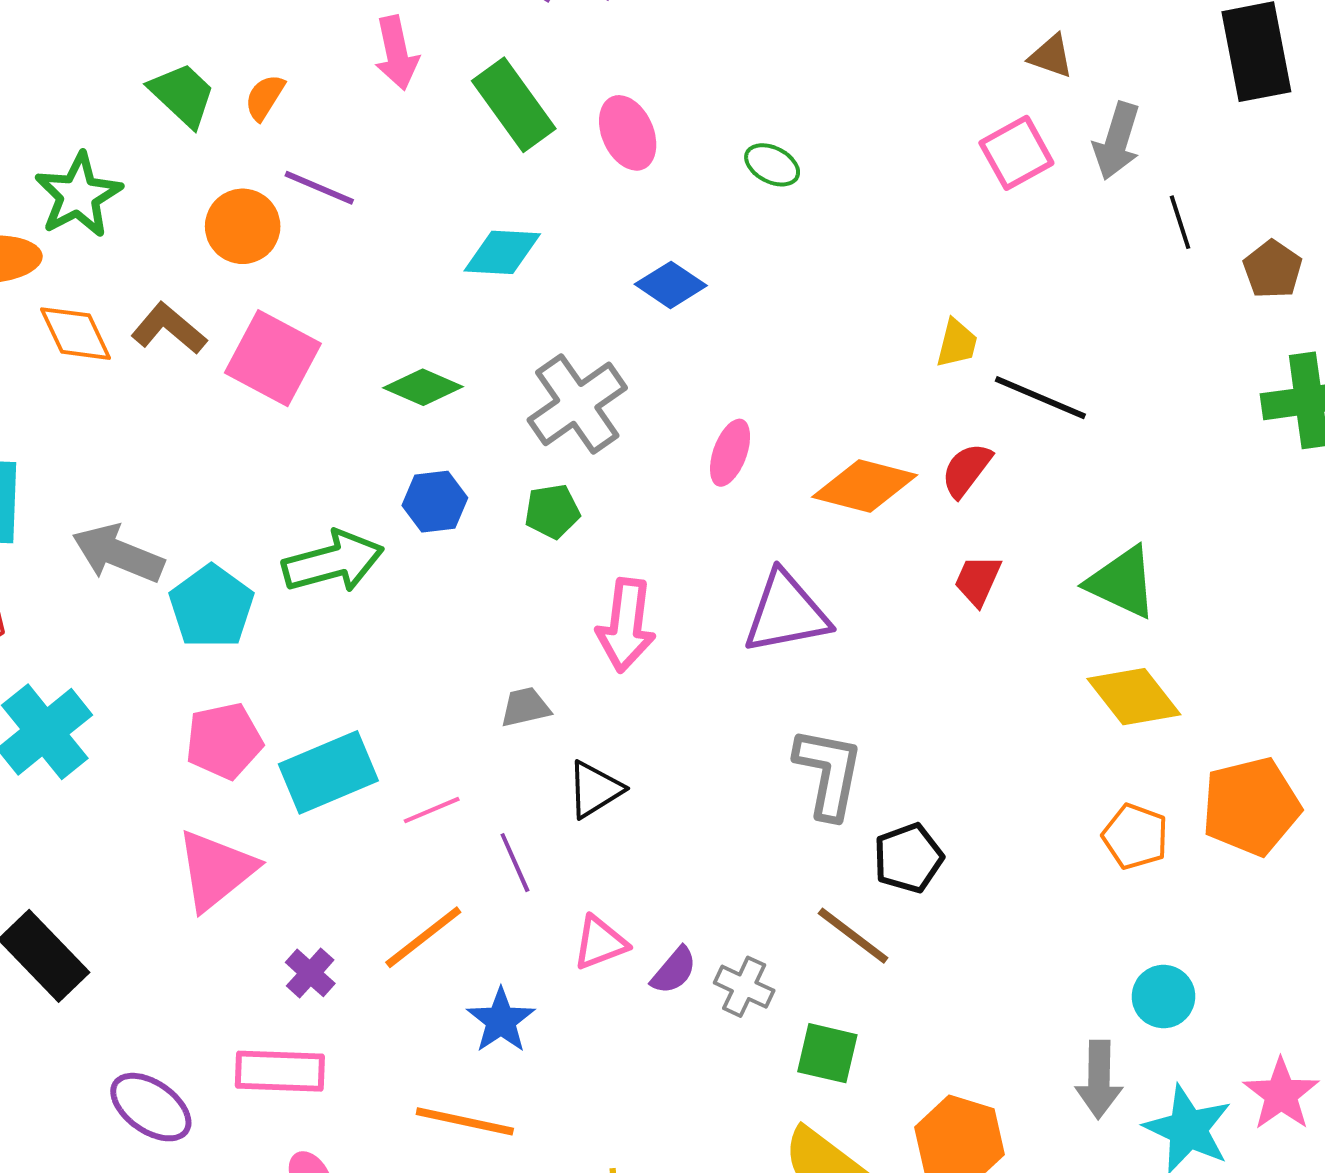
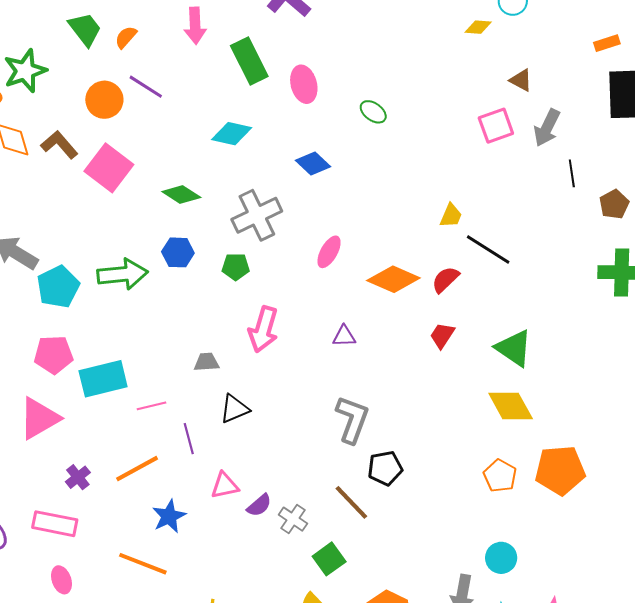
purple triangle: (786, 613) -> (344, 336), size x0.5
green square: (827, 1053) -> (329, 559), turned 32

